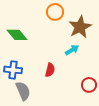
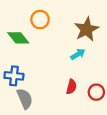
orange circle: (55, 12) -> (40, 20), moved
red semicircle: (50, 70) -> (71, 87), moved

